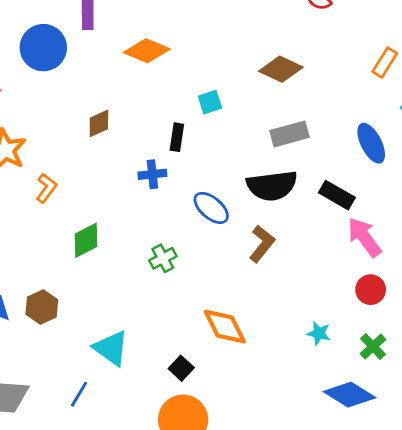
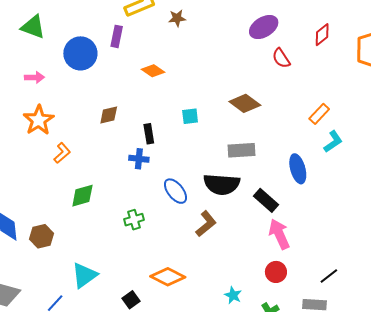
orange diamond: (147, 51) -> (153, 71), size x0.7
black rectangle: (177, 137) -> (149, 134), moved, turned -30
orange diamond: (225, 327) -> (168, 277), turned -48
cyan triangle: (111, 348) -> (84, 275), turned 36

